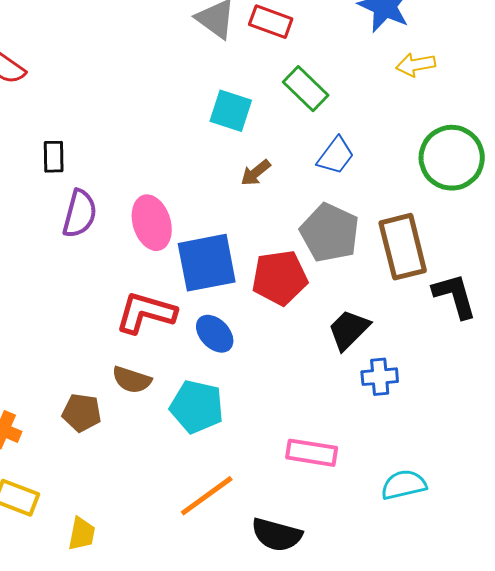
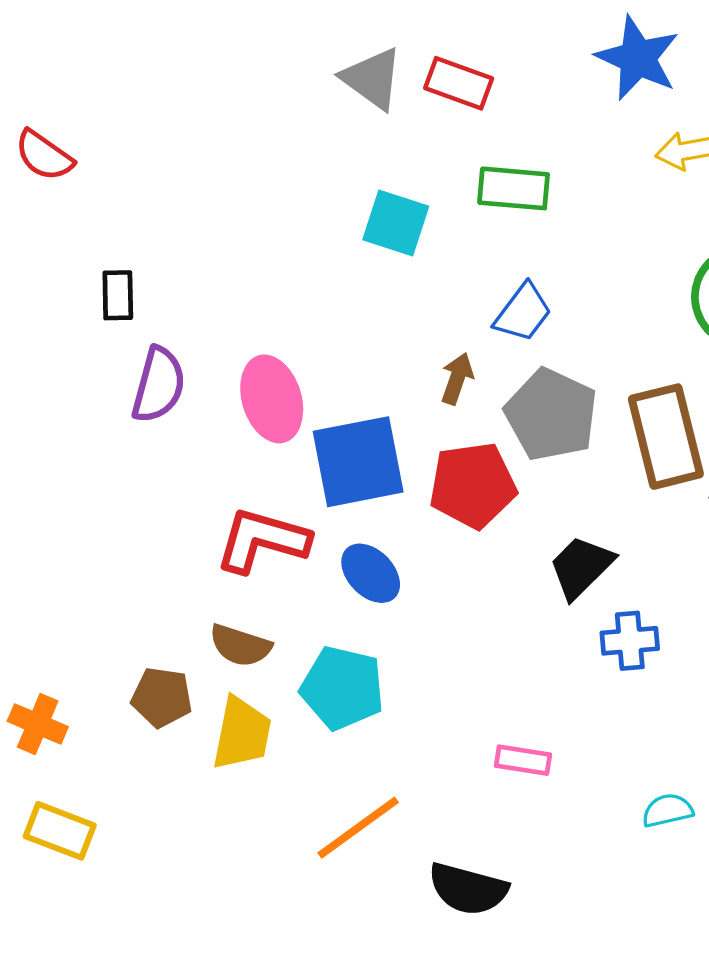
green rectangle: (306, 89) -> (514, 188), turned -39
blue trapezoid: (336, 156) -> (523, 313), moved
brown arrow: (256, 173) -> (457, 378), moved, turned 148
pink rectangle: (312, 453) -> (523, 760), size x0.7
cyan semicircle: (404, 485) -> (667, 810), size x0.7
yellow trapezoid: (82, 534) -> (242, 733), moved, size x1.4

